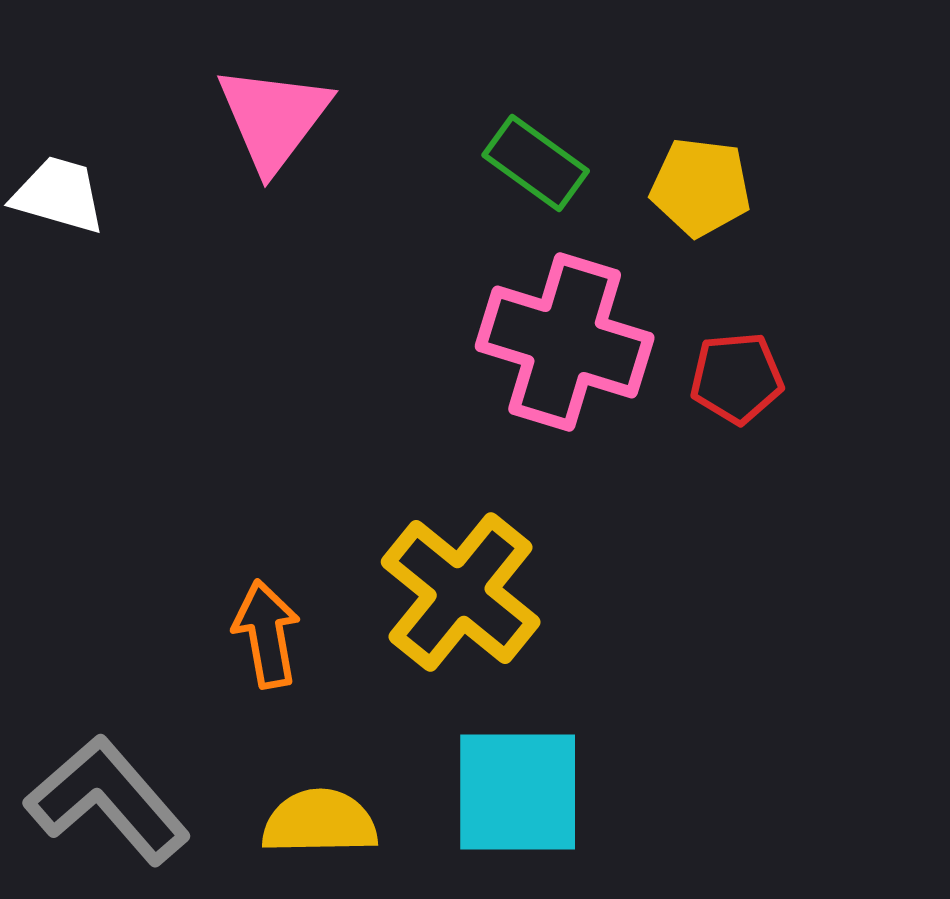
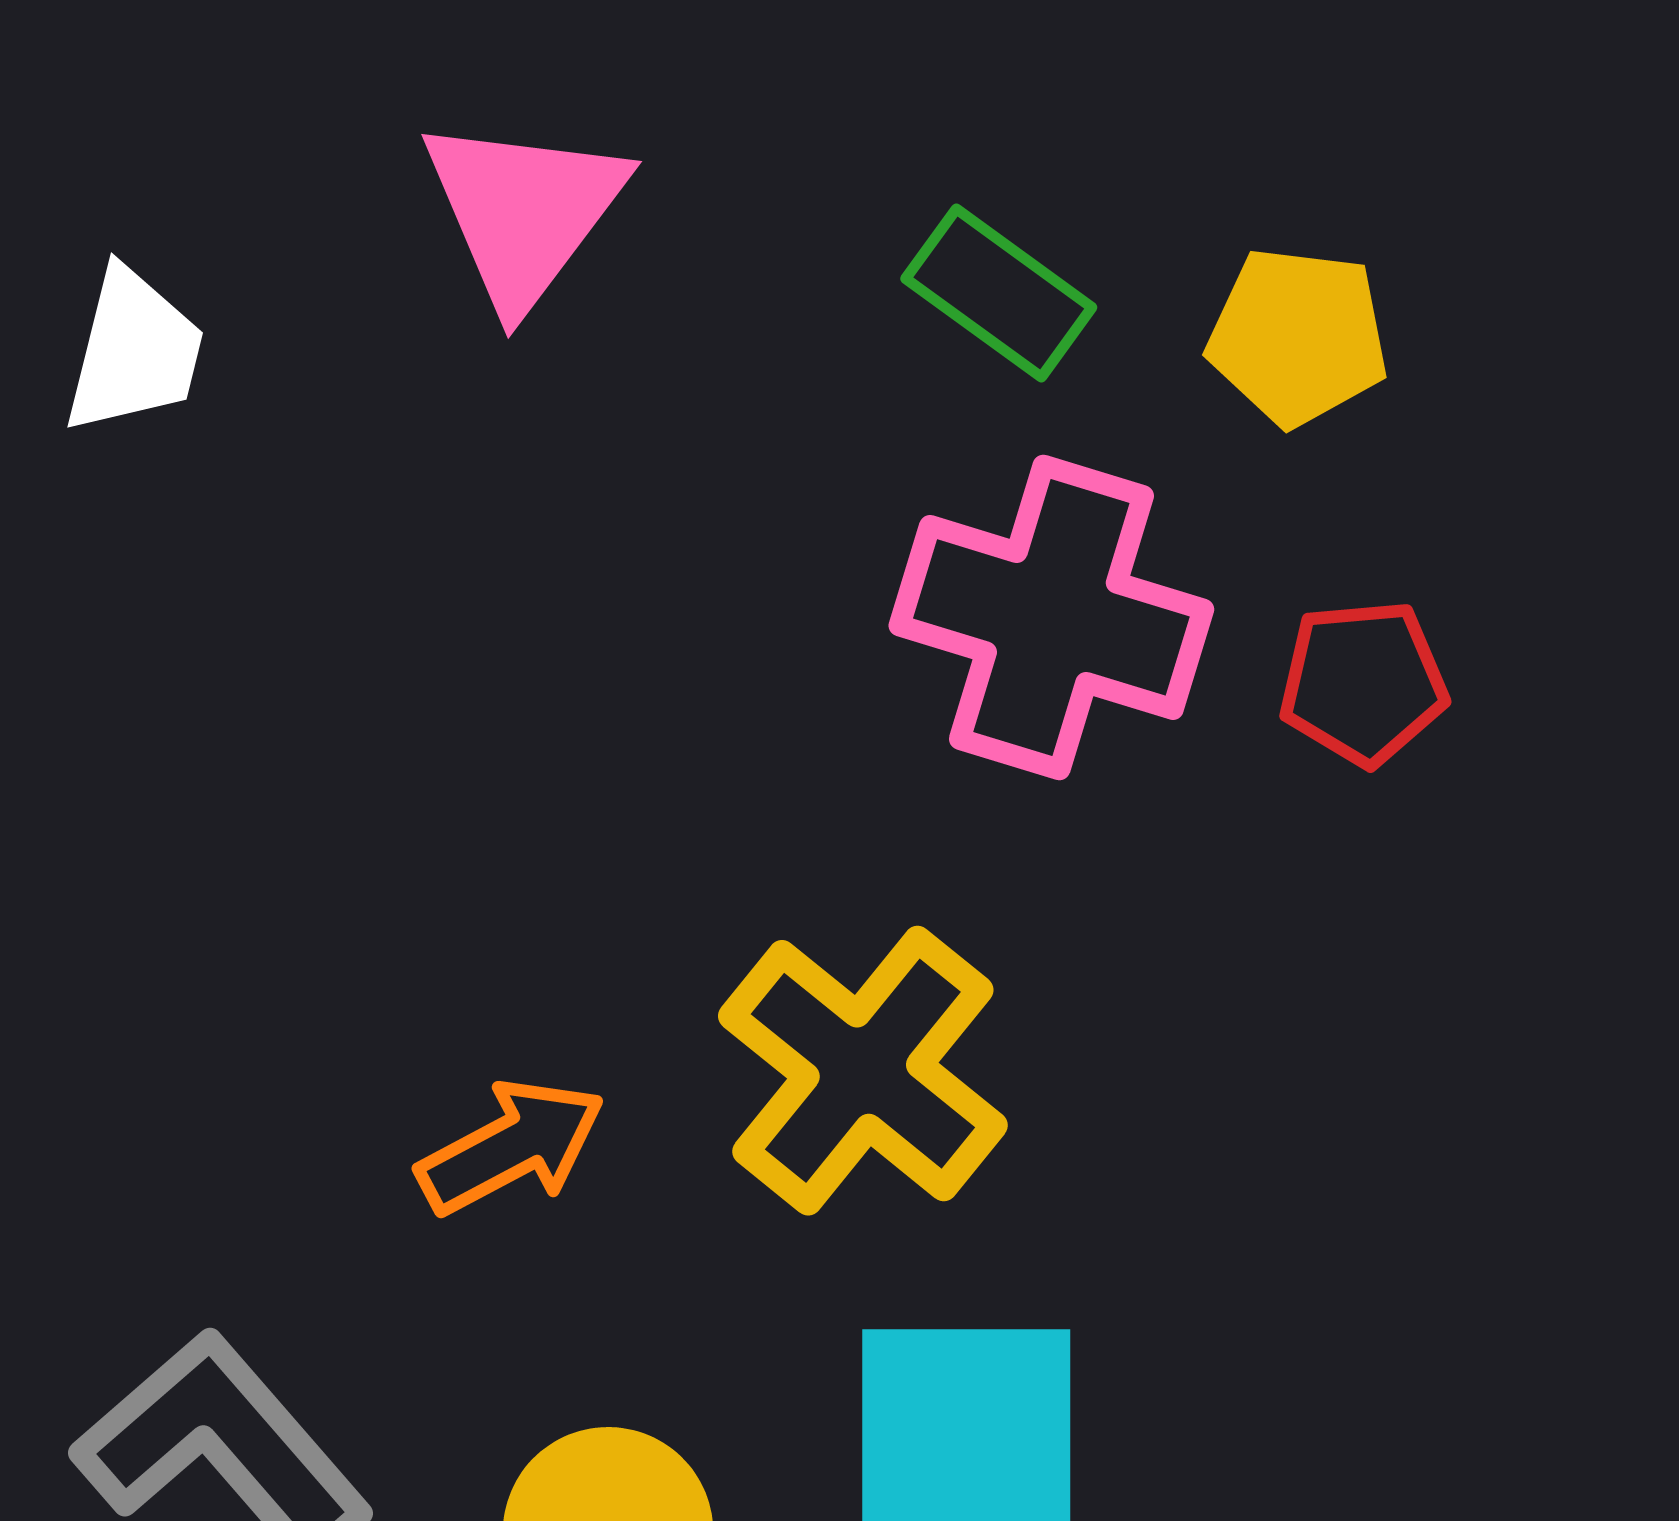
white trapezoid: (59, 195) -> (134, 351), turned 88
orange arrow: (267, 634) -> (511, 1147), turned 72

